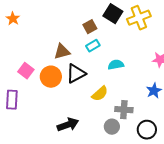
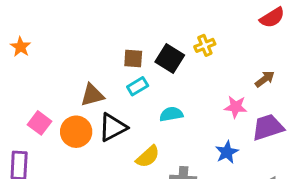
black square: (113, 14) -> (170, 59), moved
yellow cross: (139, 18) -> (205, 45), size x0.6
brown square: (90, 27) -> (133, 59), turned 32

